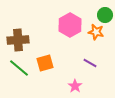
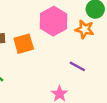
orange square: (45, 63) -> (24, 44), moved

